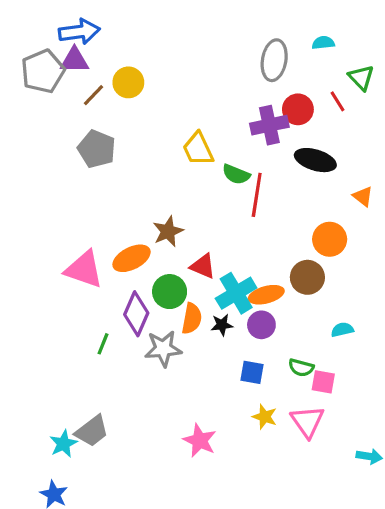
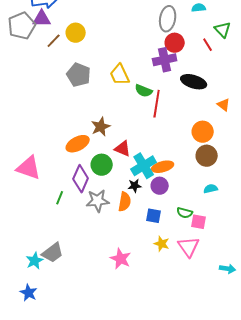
red circle: (298, 109) -> (175, 43), moved
gray pentagon: (97, 149) -> (79, 75), moved
pink triangle: (84, 269) -> (29, 168), moved
brown circle: (307, 277) -> (207, 156), moved
orange semicircle: (192, 319) -> (125, 202), moved

